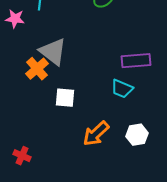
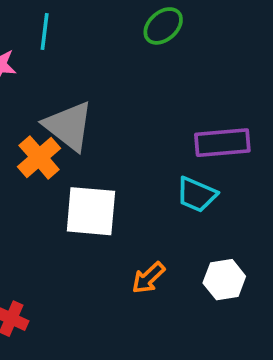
white square: (65, 98) -> (91, 211), size x1.4
orange arrow: (96, 134) -> (148, 278), size x0.7

